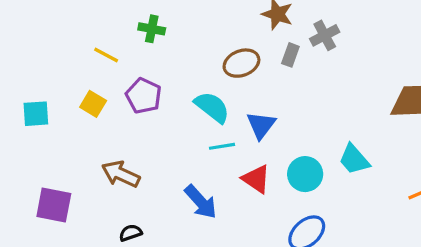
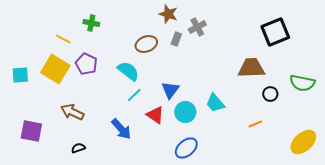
yellow square: (93, 104) -> (55, 69), size x1.8
blue triangle: (261, 125) -> (170, 90), moved
cyan line: (222, 146) -> (134, 95), turned -35

